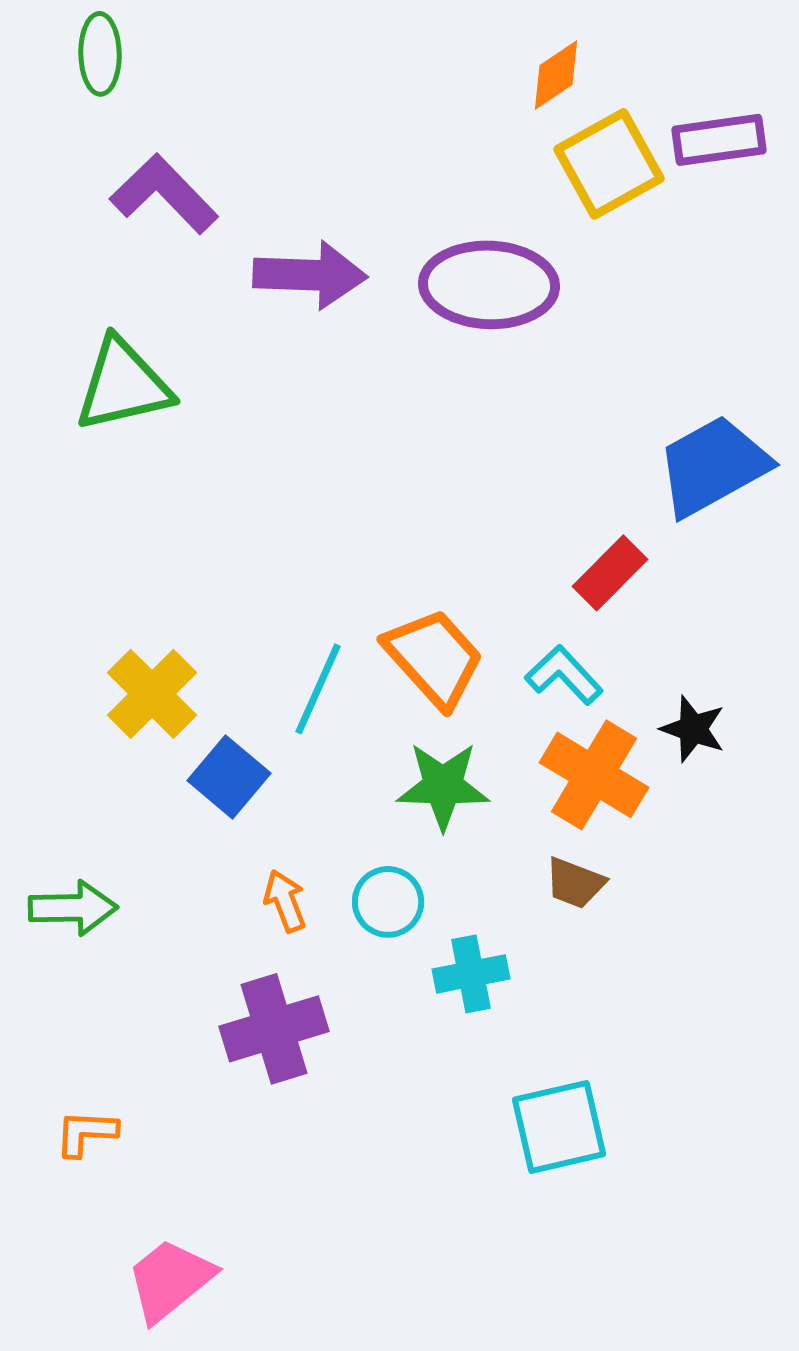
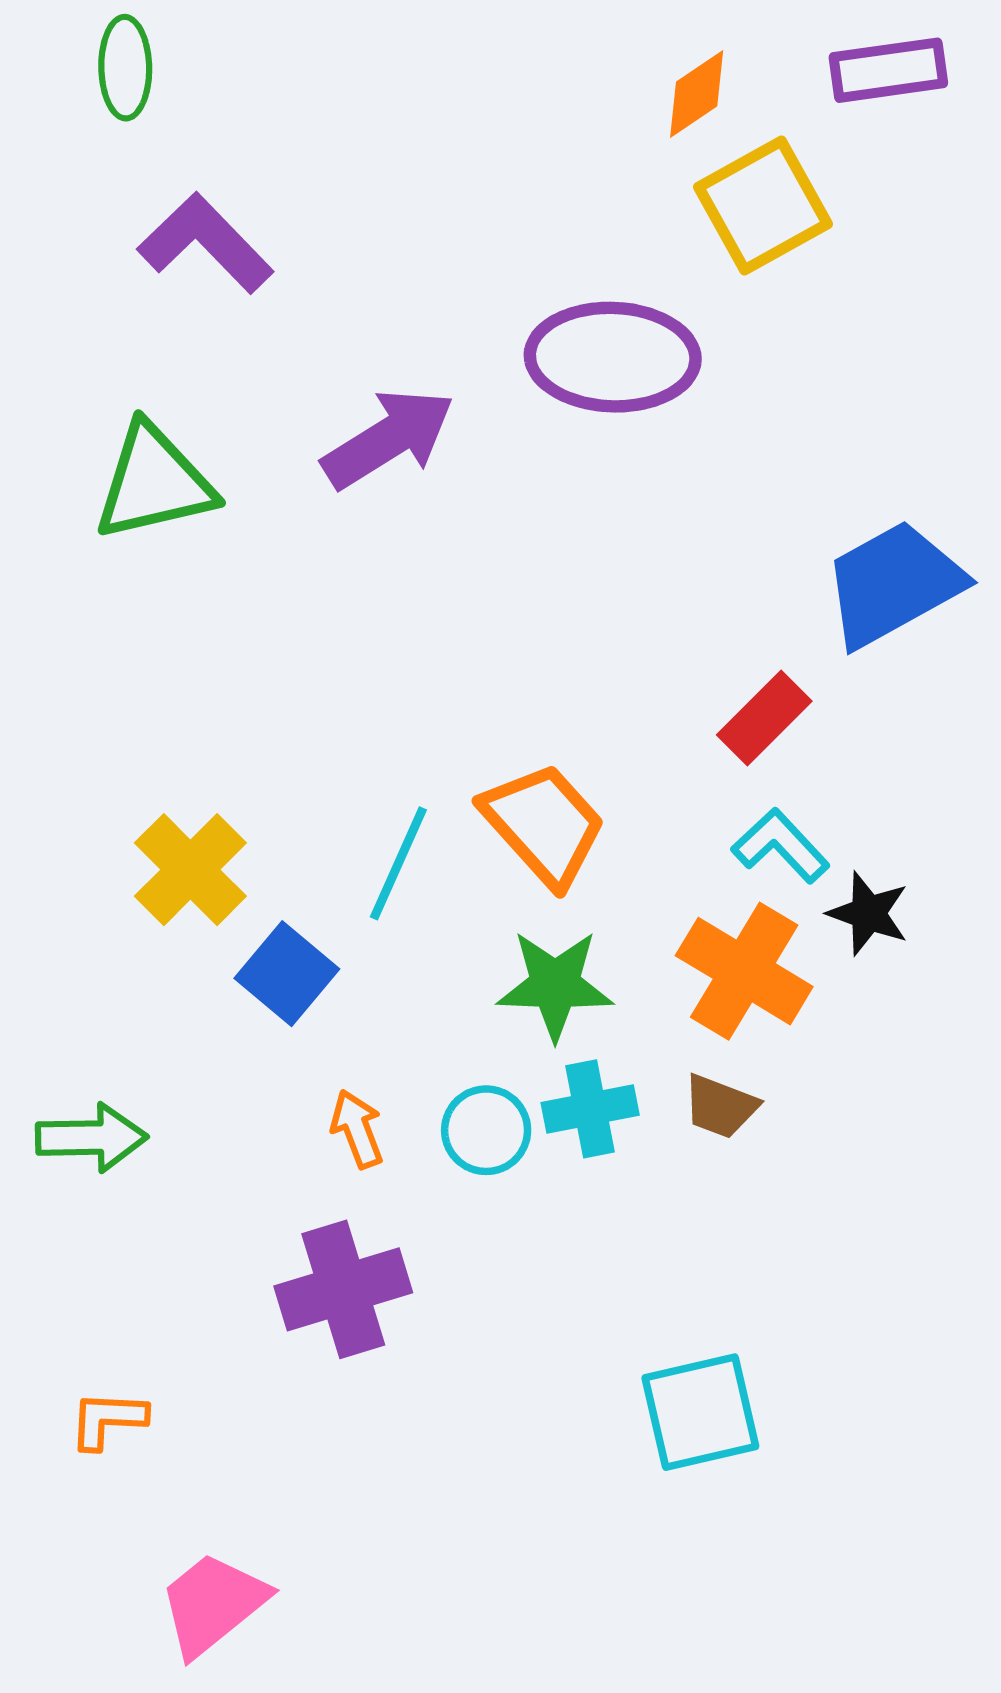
purple rectangle: (719, 140) -> (888, 70), moved
purple arrow: (310, 275) -> (388, 439), moved, turned -34
cyan L-shape: (564, 675) -> (781, 846), moved
cyan cross: (471, 974) -> (590, 1109), moved

